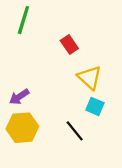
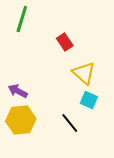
purple arrow: (19, 97) -> (18, 91), turned 60

